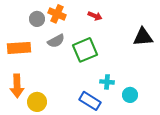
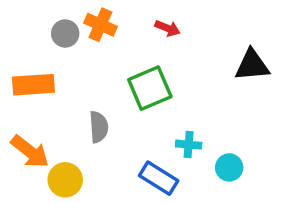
gray semicircle: (56, 41) -> (99, 127), moved, turned -66
orange arrow: (17, 86) -> (30, 152), turned -50

